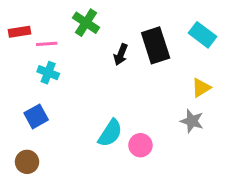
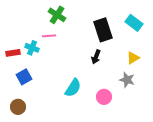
red rectangle: (19, 32) -> (13, 53), moved
pink line: (47, 44) -> (49, 36), moved
black arrow: (121, 54) -> (96, 57), moved
pink circle: (140, 145) -> (104, 97), moved

